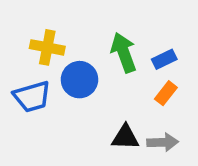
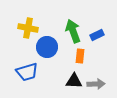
orange rectangle: (166, 93) -> (80, 56), moved, turned -32
blue trapezoid: (32, 97) -> (27, 72), moved

